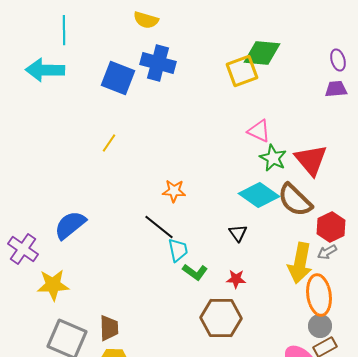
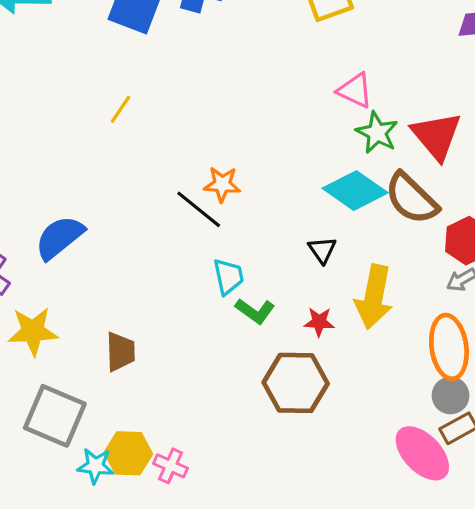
black line: (159, 227) -> (199, 209), moved
yellow arrow: (300, 263) -> (374, 297), moved
brown trapezoid: (109, 328) -> (120, 352), moved

